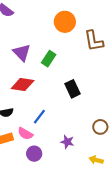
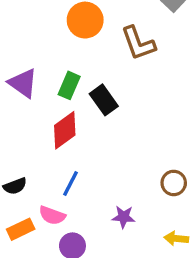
red diamond: (23, 85) -> (65, 130), moved, turned -35
black rectangle: (73, 89) -> (104, 100), moved

